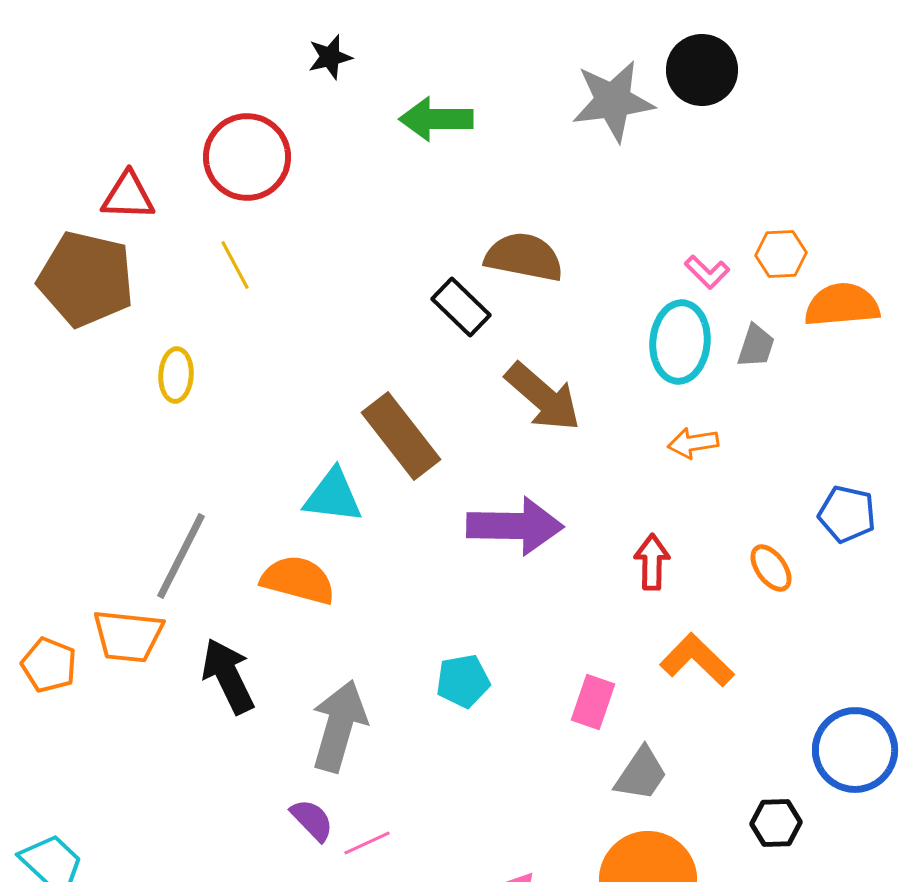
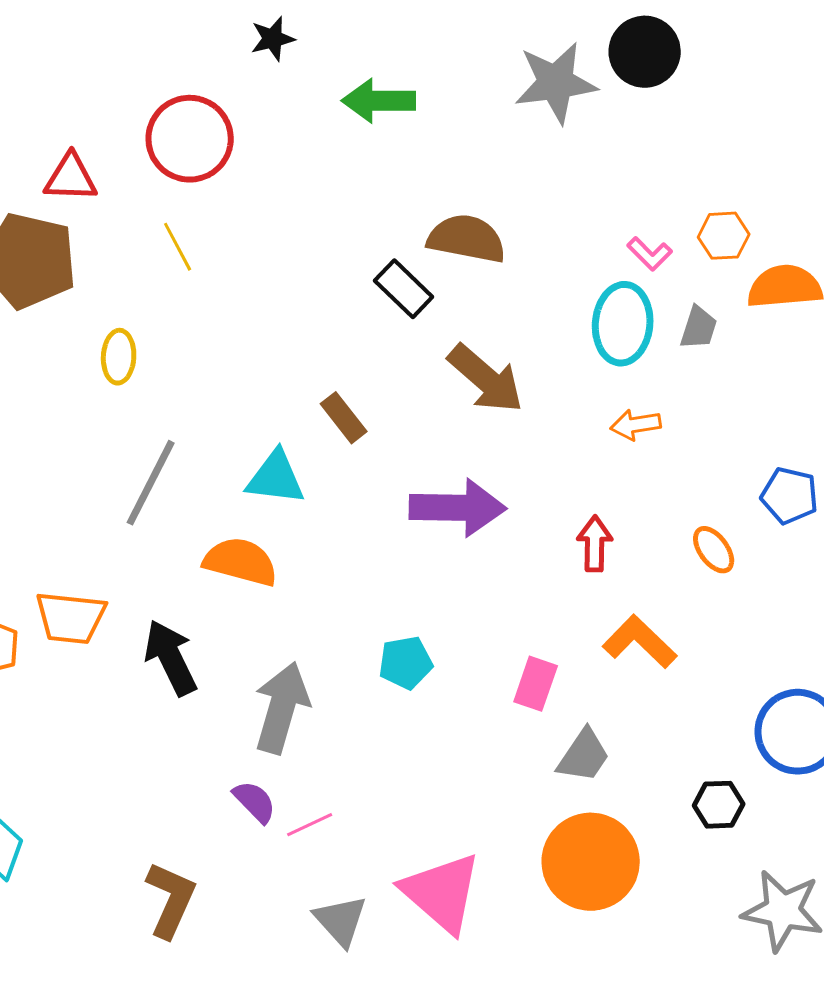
brown rectangle: (401, 436) -> (344, 418), size x0.6
gray line: (181, 556) -> (151, 483), moved

